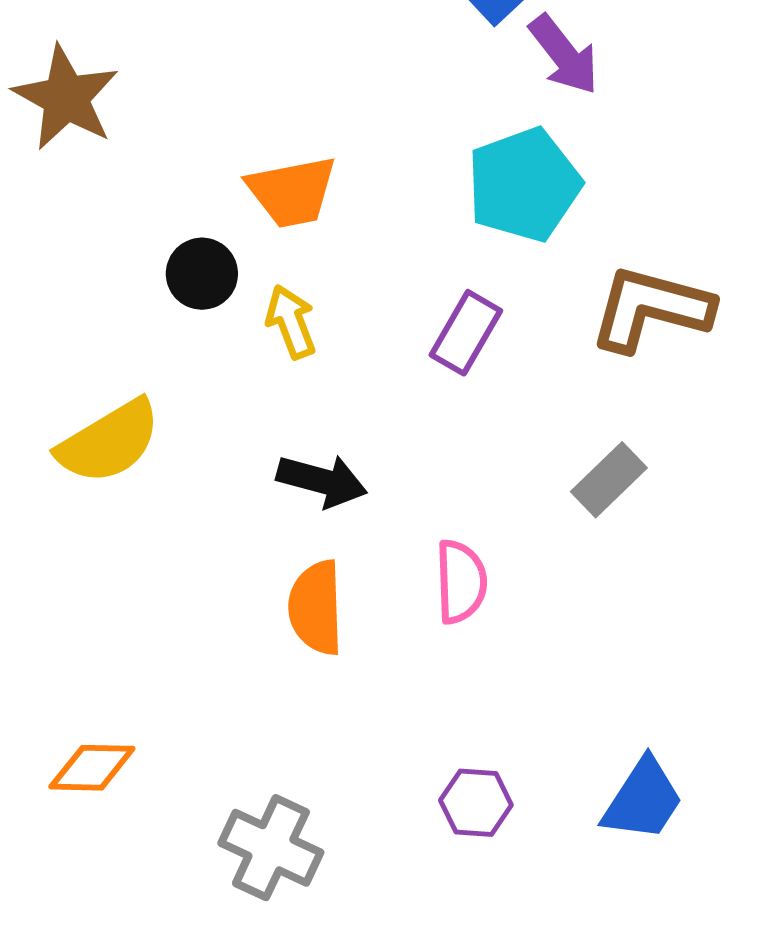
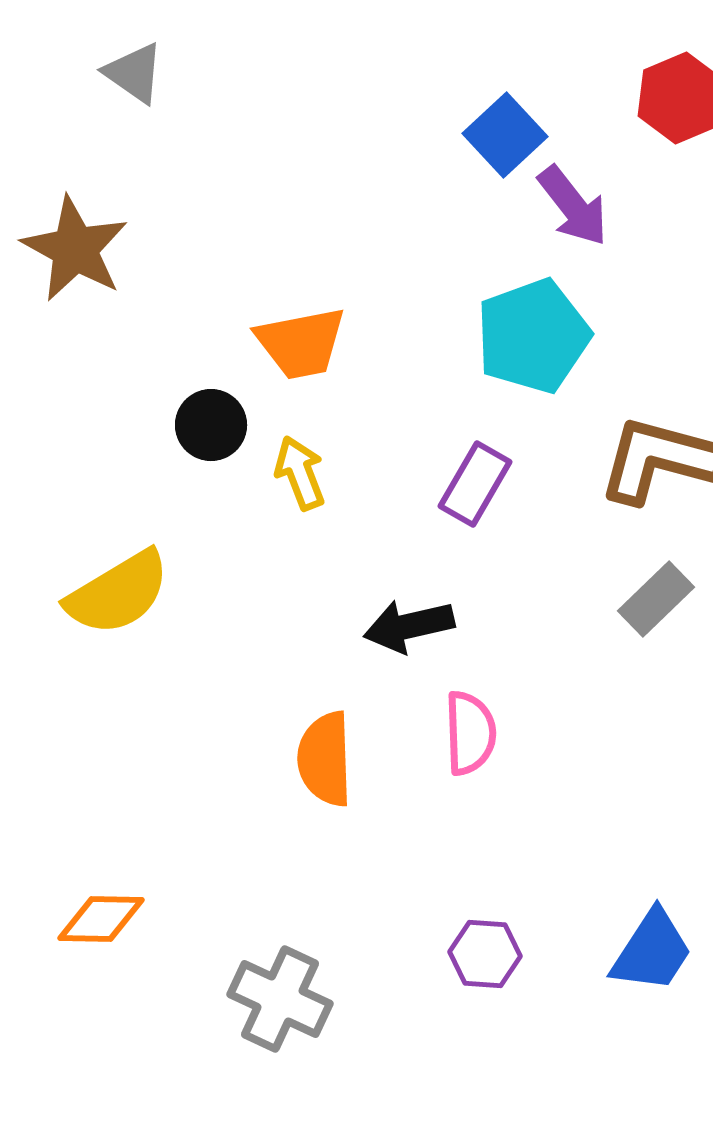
gray rectangle: (609, 480) -> (656, 599), moved
black arrow: (322, 481) -> (409, 626), moved, turned 152

